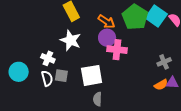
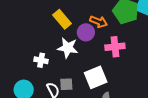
purple circle: (107, 38) -> (86, 32), moved
white cross: (48, 58) -> (41, 60), moved

